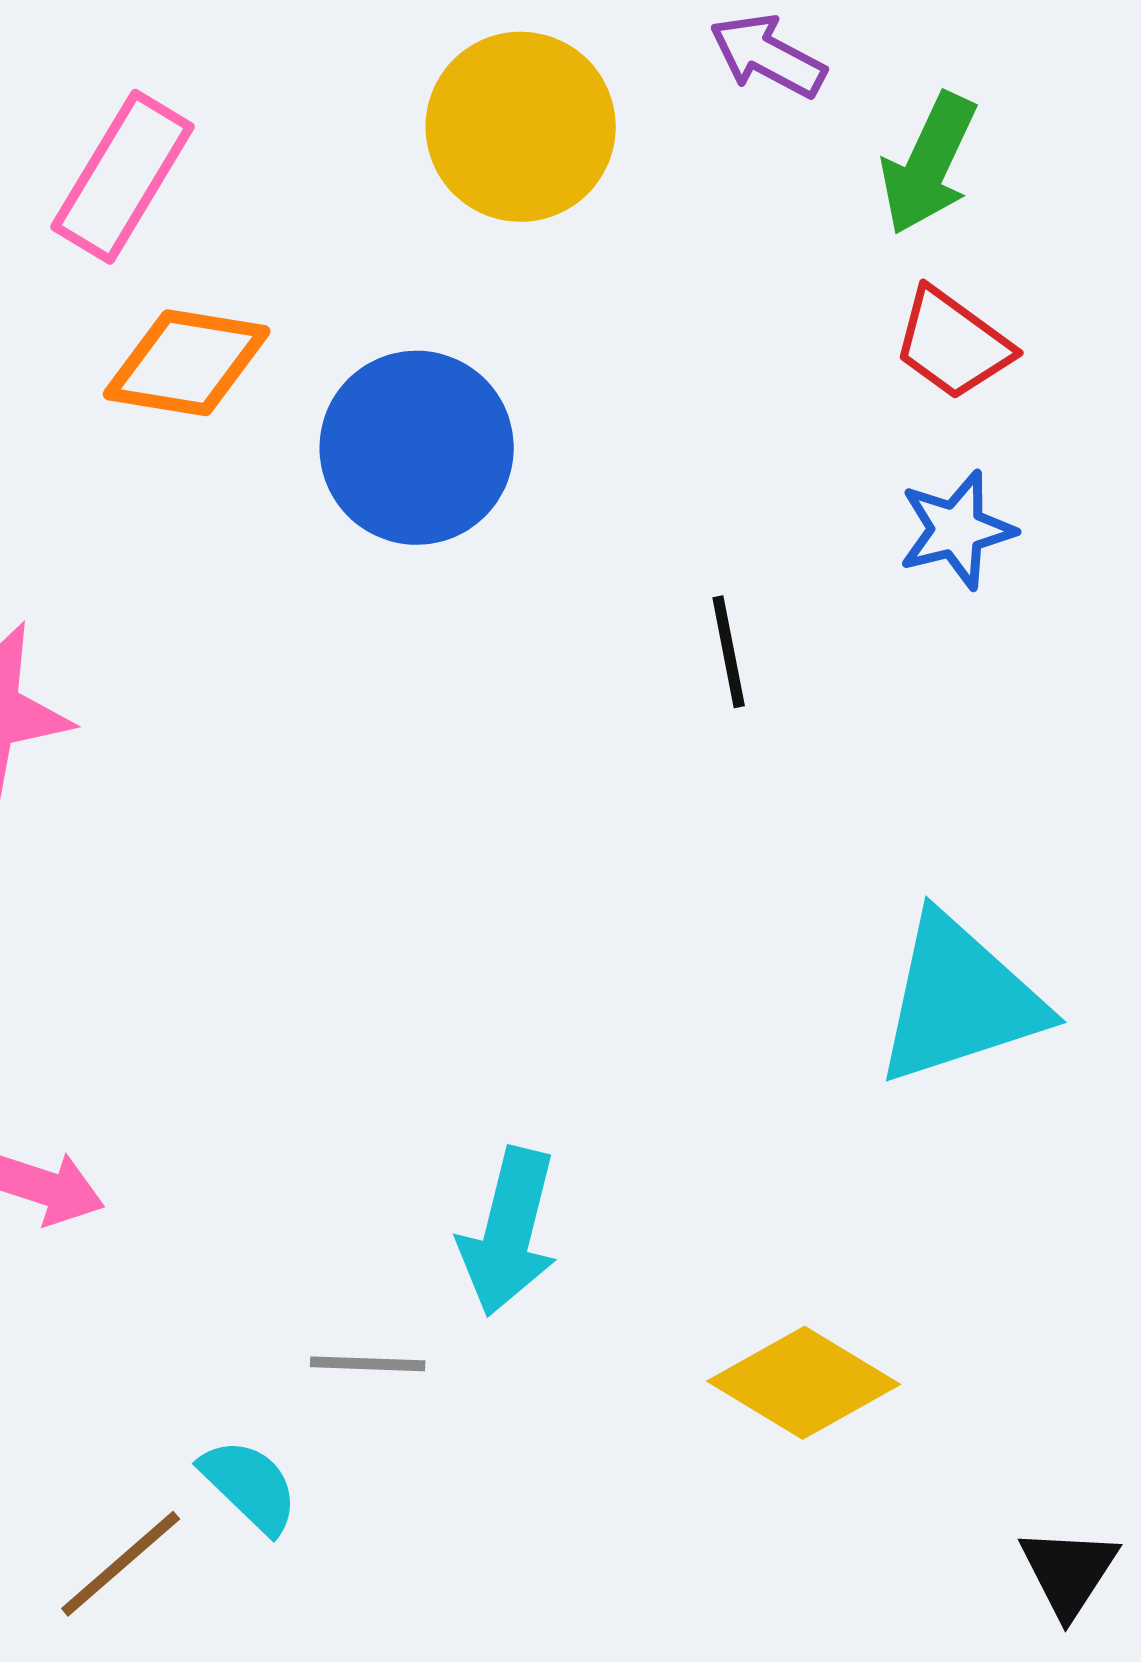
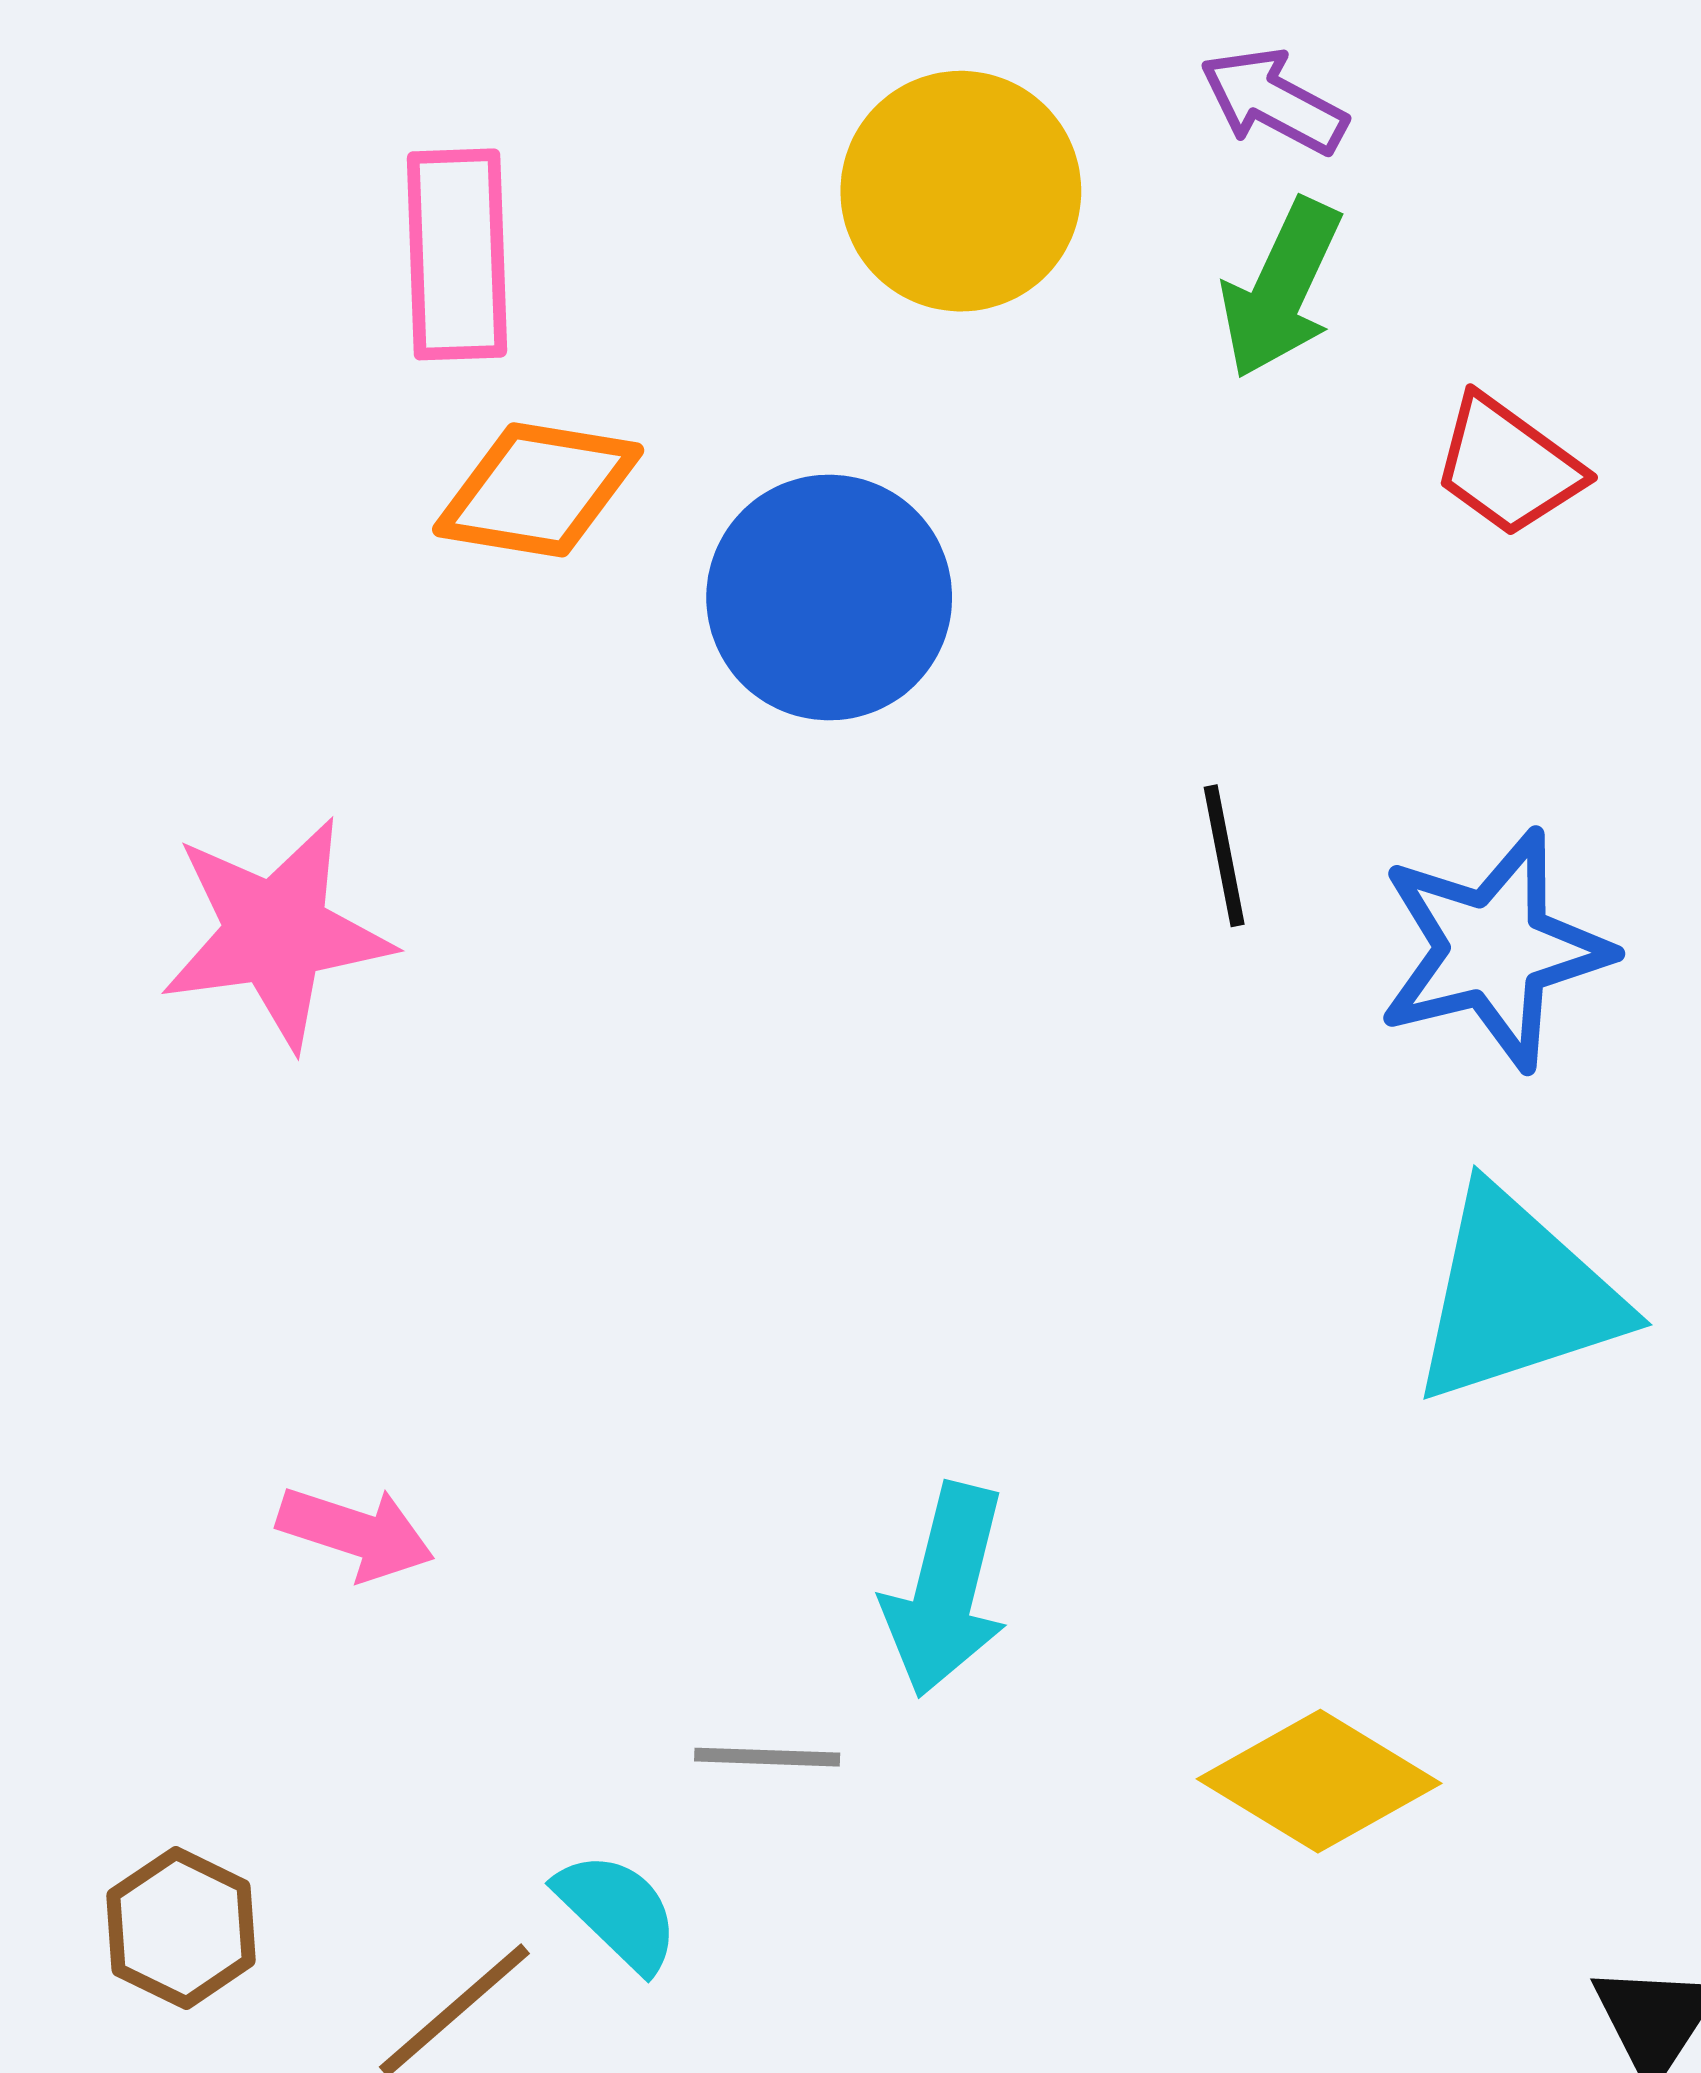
green arrow: (929, 164) -> (1281, 289), moved
pink rectangle: (123, 177) -> (457, 254), turned -33
blue star: (957, 530) -> (1494, 949), moved, size x1.6

